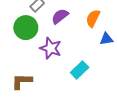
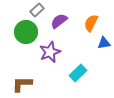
purple star: (51, 48) -> (50, 52), turned 30

